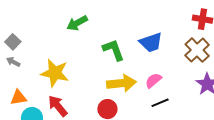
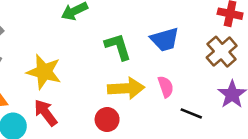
pink semicircle: (153, 80) -> (166, 87), turned 108
black line: (160, 103) -> (191, 113), moved, turned 42

